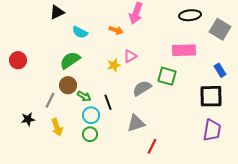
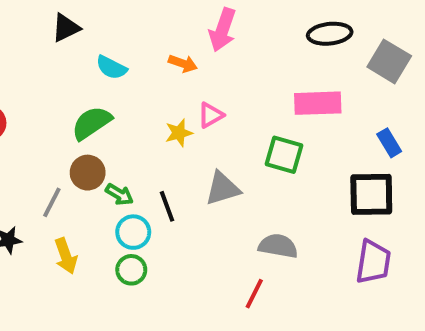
gray semicircle: (142, 88) -> (278, 246), moved, turned 42
gray triangle: (136, 123) -> (223, 188), moved

